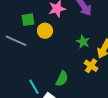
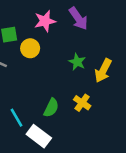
yellow cross: (91, 66) -> (82, 103), moved

